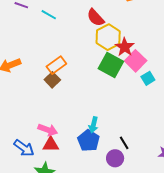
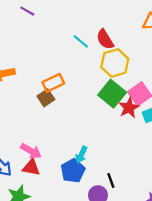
cyan line: (49, 15) -> (81, 41), moved
red star: (125, 47) -> (129, 108), moved

